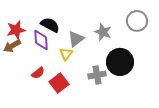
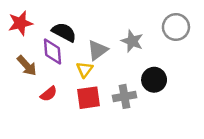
red star: (16, 30) -> (20, 23), moved
brown arrow: (12, 46) -> (27, 66), moved, turned -102
black circle: (120, 62) -> (154, 80), size x0.7
red square: (59, 83) -> (88, 98), moved, turned 30

